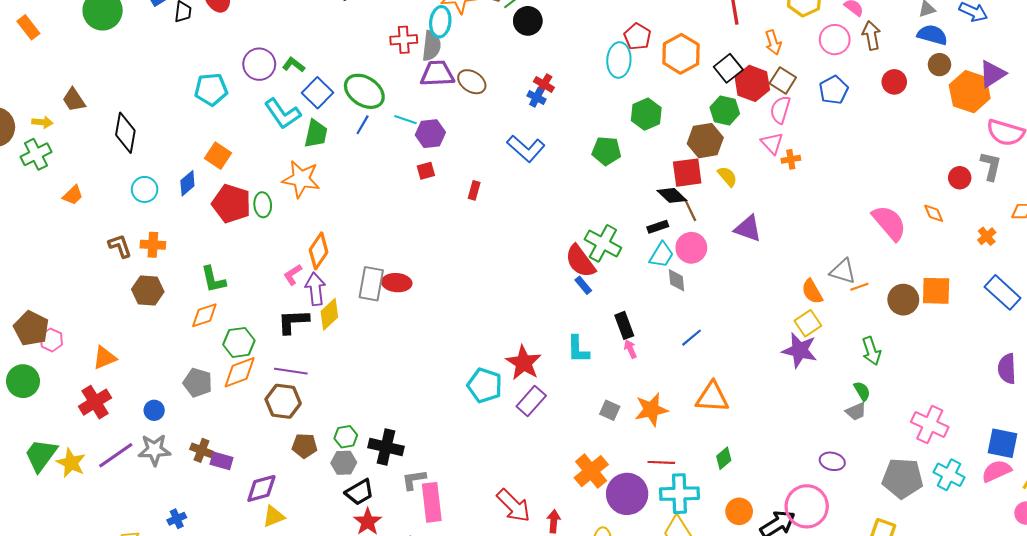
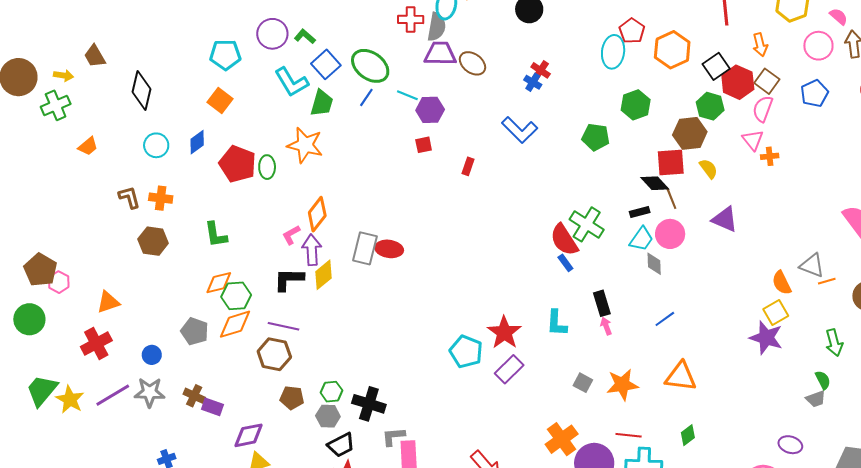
orange square: (218, 156) -> (220, 101), moved
orange diamond: (204, 315) -> (219, 283), moved

